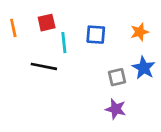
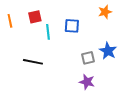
orange star: (140, 32) -> (105, 12), moved
black line: (44, 66) -> (33, 62), moved

